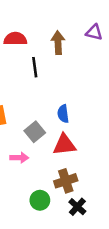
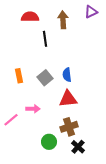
purple triangle: (94, 32) -> (91, 12), turned -40
gray square: (35, 132) -> (45, 78), moved

